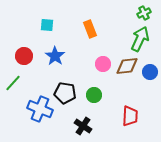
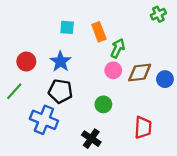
cyan square: (47, 25) -> (67, 27), moved
green arrow: (140, 39) -> (118, 48), moved, size x0.7
black pentagon: (65, 93) -> (60, 91), moved

